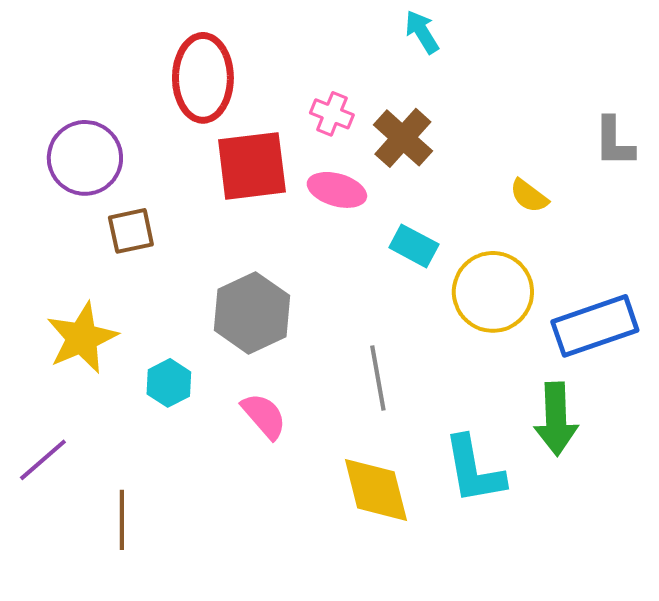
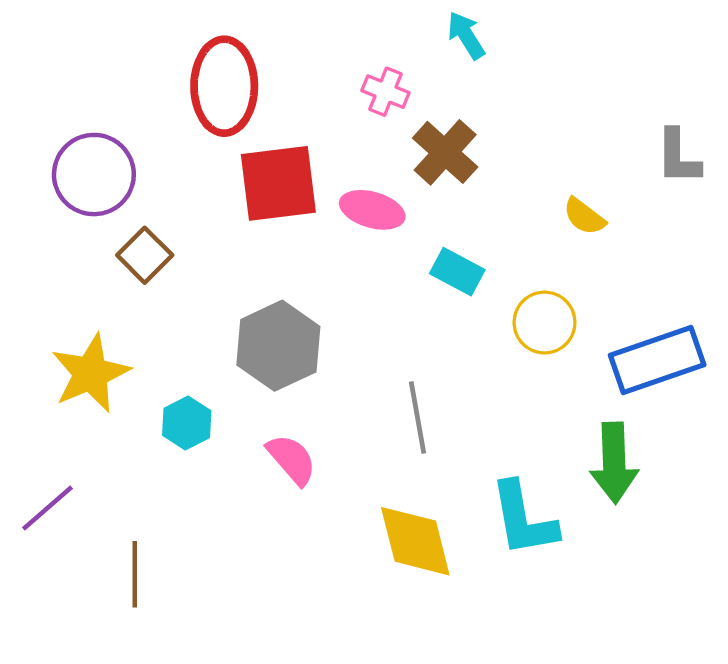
pink cross: (332, 114) -> (385, 92), moved
brown square: (131, 231) -> (145, 255), turned -33
yellow circle: (493, 292) -> (545, 323), size x0.7

